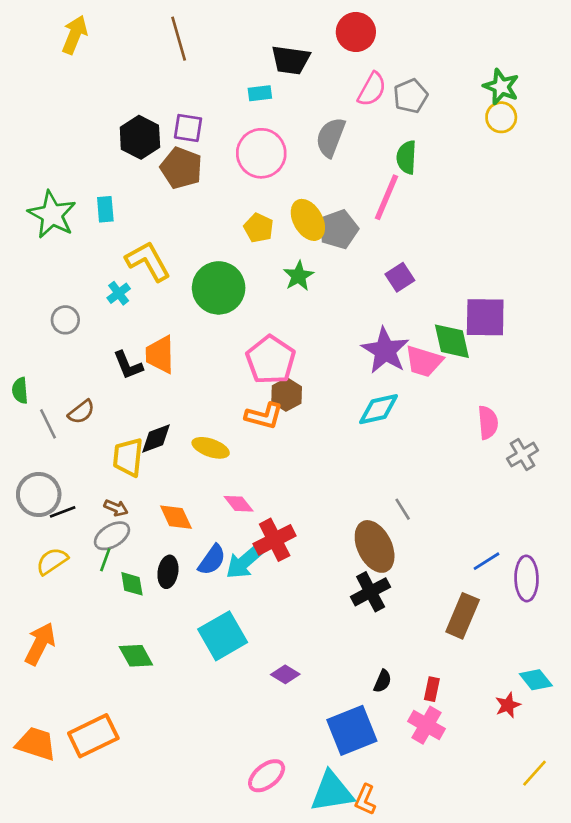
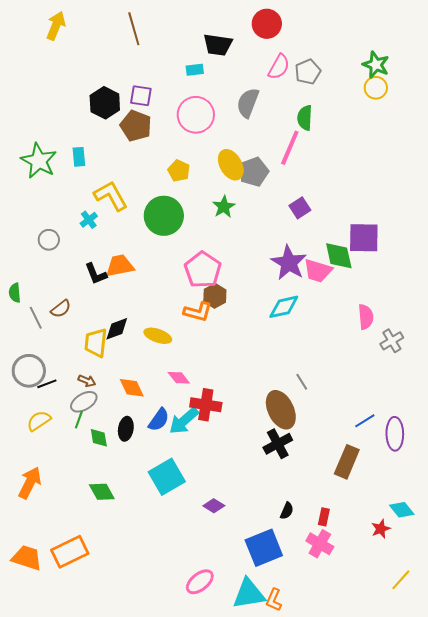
yellow pentagon: (259, 228) -> (179, 171), moved
orange trapezoid: (160, 355) -> (120, 266), turned 80
red cross: (275, 540) -> (206, 405), turned 36

